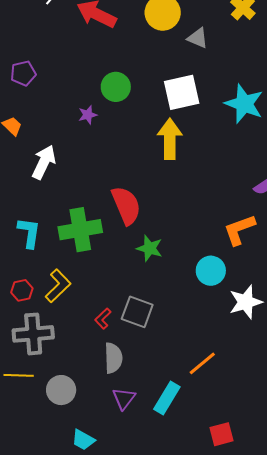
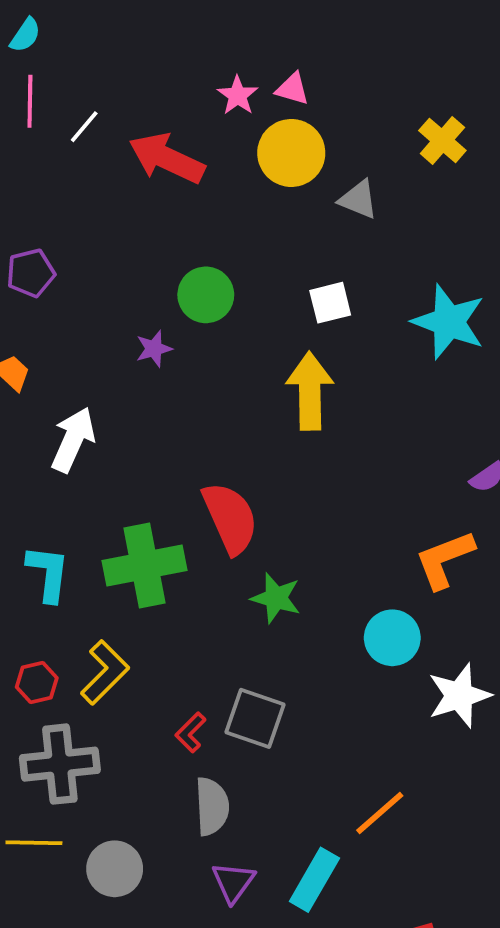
white square: (182, 92) -> (330, 303), size x0.6

